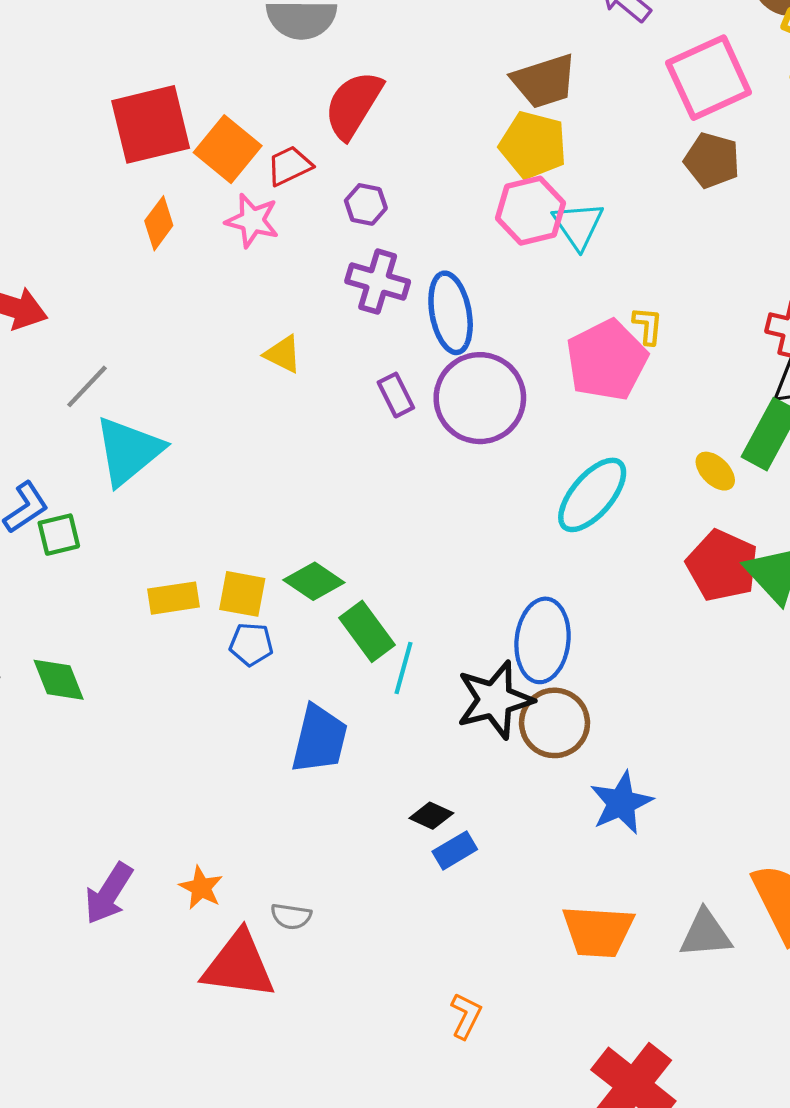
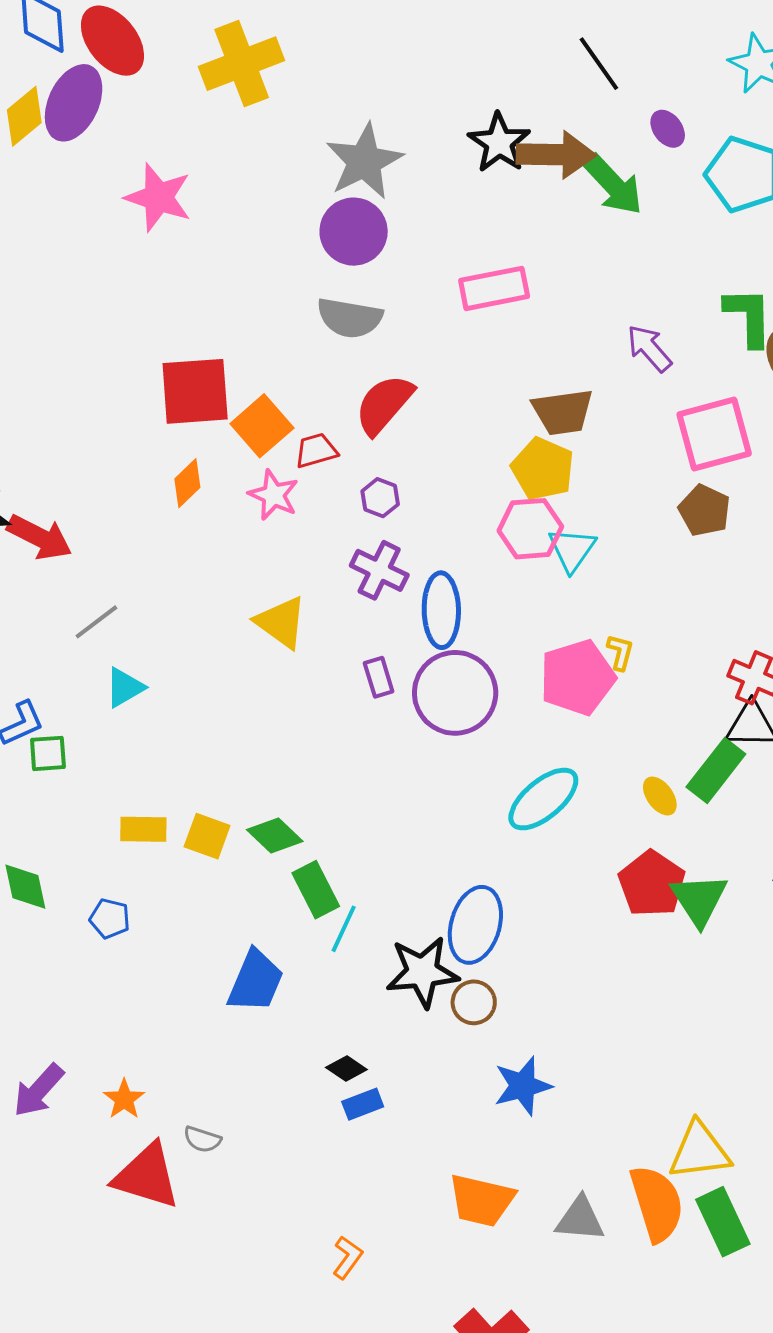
yellow triangle: (283, 354) -> (281, 622), size x1.5
cyan triangle: (129, 451) -> (125, 687), size x0.6
blue pentagon: (251, 644) -> (110, 919), moved
brown circle: (555, 723) -> (474, 1002), size x0.7

